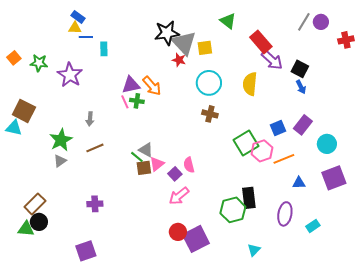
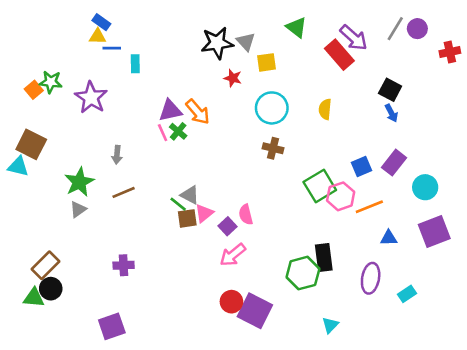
gray triangle: (184, 43) -> (246, 42), moved, size x0.6
orange square: (14, 58) -> (34, 90), moved
purple arrow: (272, 60) -> (354, 38), moved
yellow semicircle: (250, 84) -> (325, 109), size x0.7
green cross: (137, 101) -> (178, 131), turned 32
purple square: (196, 239) -> (255, 311), turned -36

